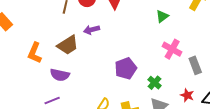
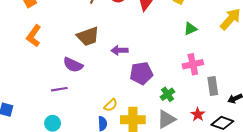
purple arrow: (91, 30) -> (120, 50), moved
pink cross: (172, 49) -> (193, 64), turned 36
orange L-shape: (35, 53) -> (34, 36), moved

